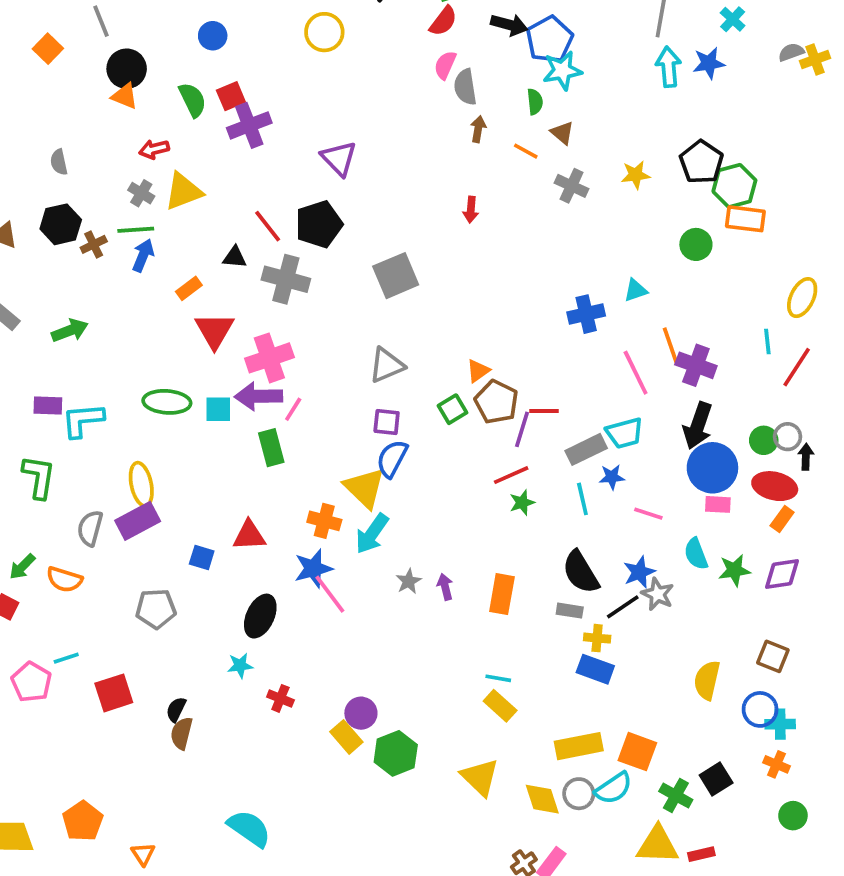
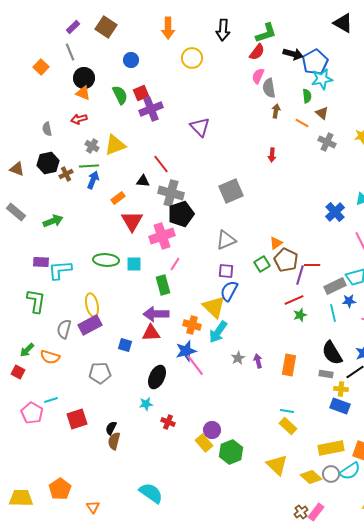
red arrow: (154, 149) -> (79, 119), moved
black pentagon: (319, 224) -> (181, 214), moved
blue cross: (586, 314) -> (335, 212), turned -30
purple arrow: (258, 396) -> (156, 314), moved
yellow diamond: (542, 799) -> (311, 477), turned -30

